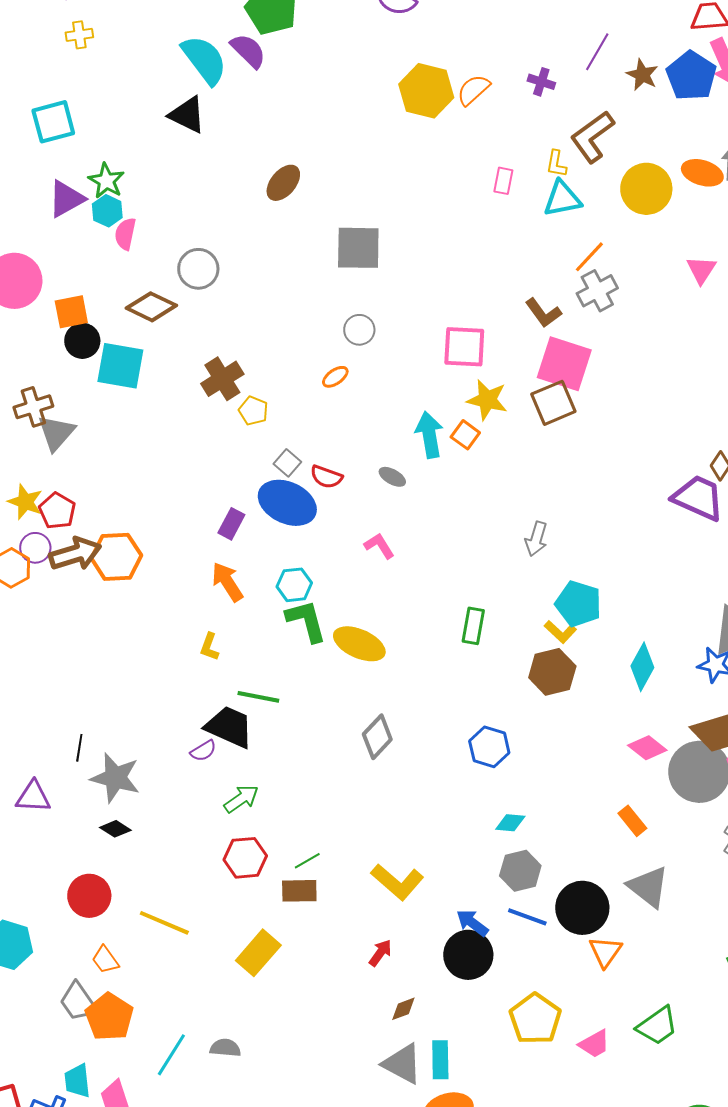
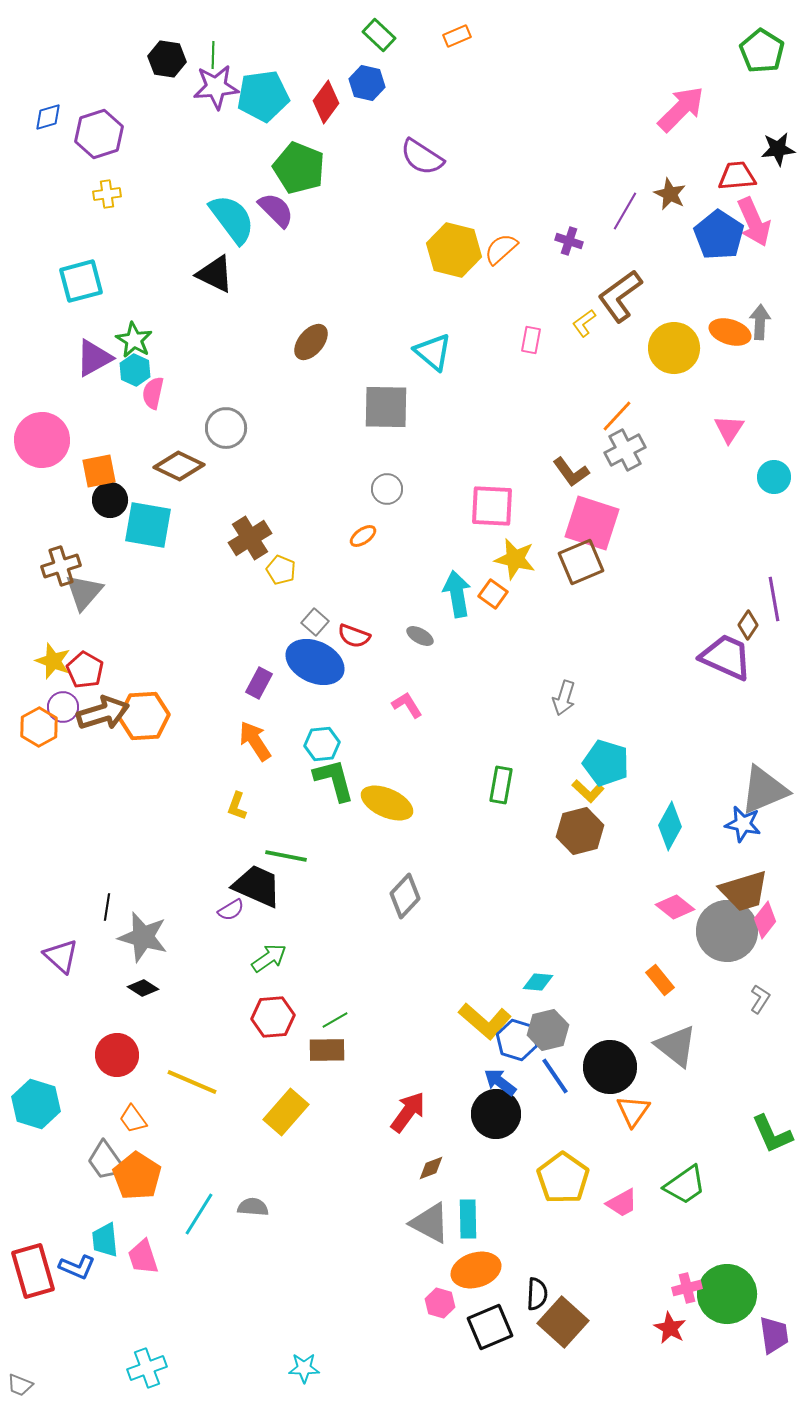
brown star: (642, 75) -> (670, 194), moved
yellow L-shape: (556, 164) -> (584, 323), turned 44
cyan triangle: (562, 199) -> (433, 352), moved, turned 51
blue hexagon: (489, 747) -> (517, 1040), moved
purple triangle: (33, 797) -> (61, 956), turned 39
yellow L-shape: (397, 882) -> (485, 1021), moved
blue line: (527, 917) -> (555, 1076), turned 36
red arrow: (380, 953) -> (408, 1112), size x1.5

